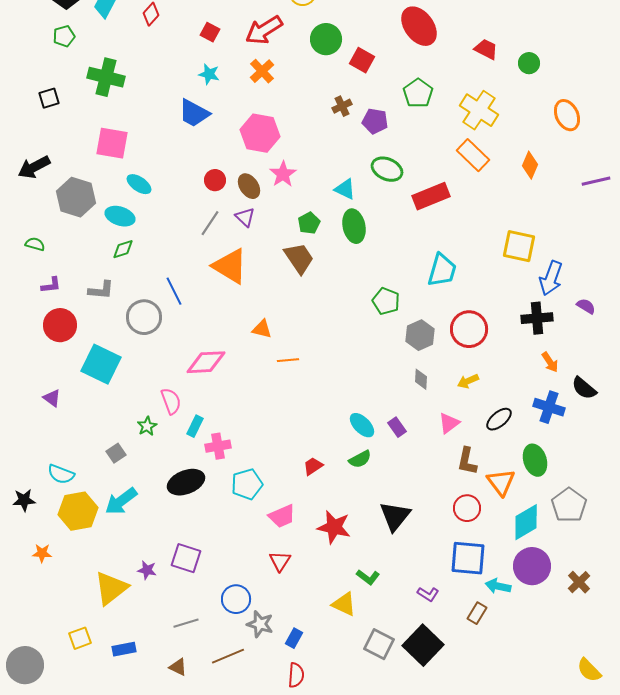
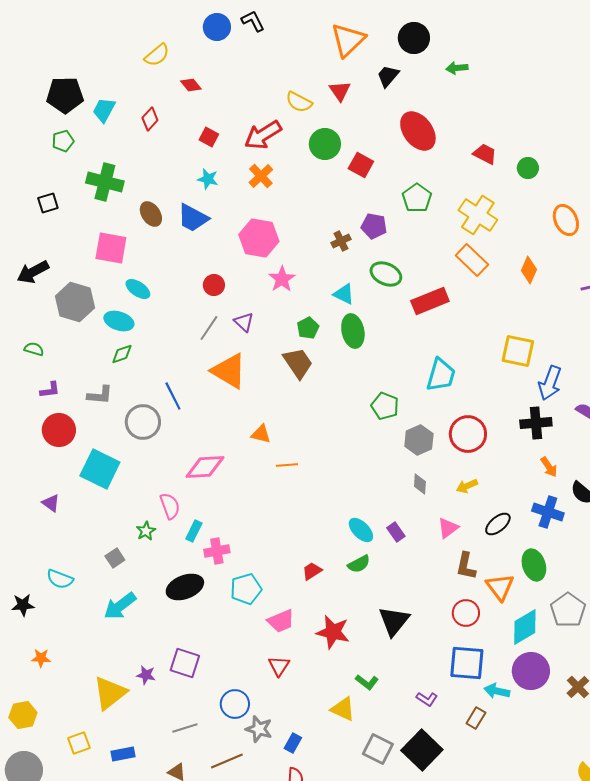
brown cross: (342, 106) -> (341, 241), moved
brown ellipse: (249, 186) -> (151, 214), moved
yellow hexagon: (78, 511) -> (23, 715), moved, size x0.7

